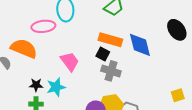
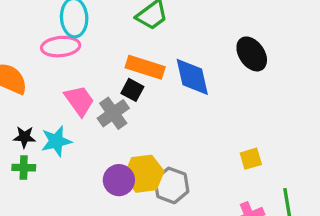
pink ellipse: (43, 26) -> (61, 47), moved
gray cross: (111, 71) -> (113, 113), moved, turned 36

